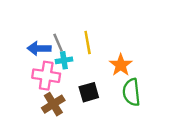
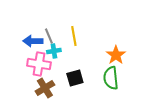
orange star: (121, 65) -> (116, 55), moved

